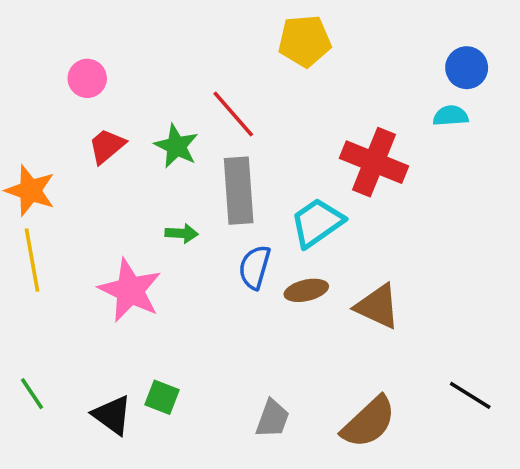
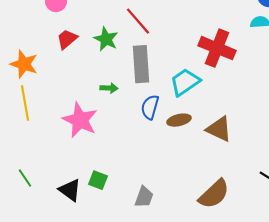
gray trapezoid: (272, 419) -> (144, 197), moved

